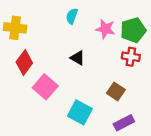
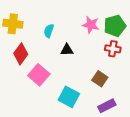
cyan semicircle: (72, 16) -> (49, 31), moved
black triangle: (78, 58) -> (67, 50), turned -32

